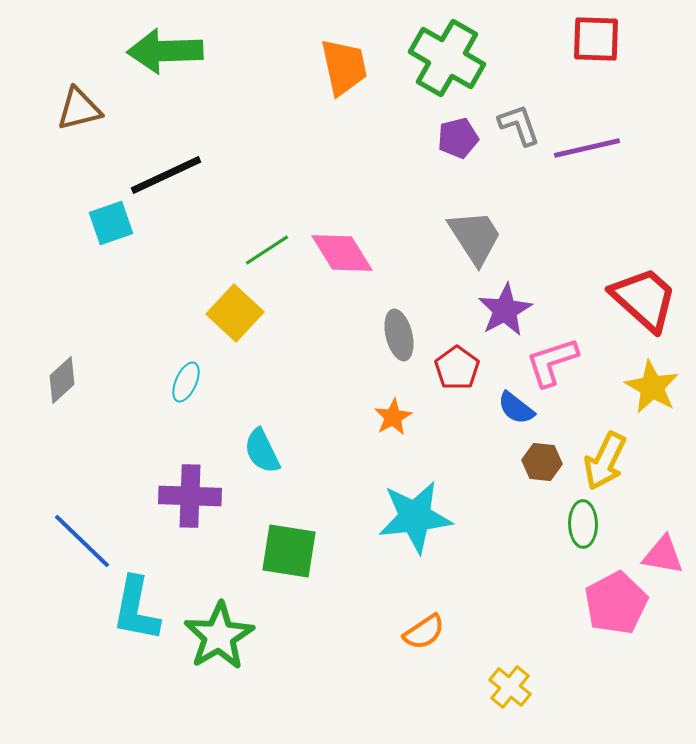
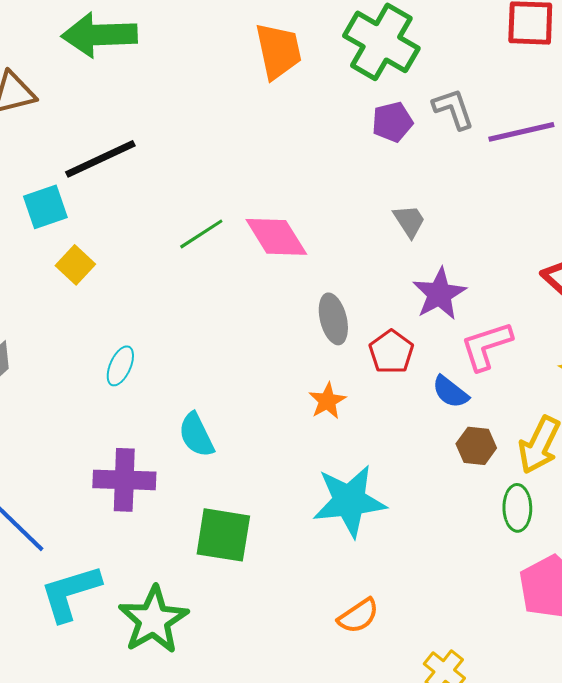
gray trapezoid: (475, 237) -> (409, 221), size x0.6
yellow square: (235, 313) -> (75, 265), moved, size x0.7
cyan L-shape: (136, 609) -> (70, 593), turned 62

